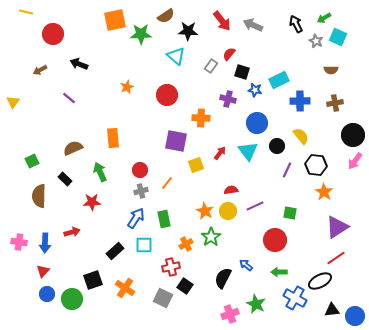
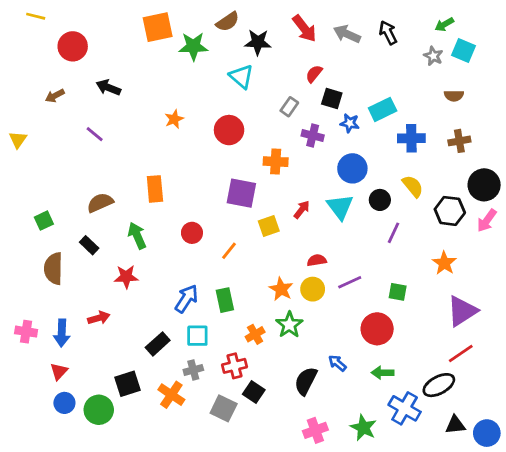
black arrow: (296, 24) -> (388, 33), moved
gray rectangle: (211, 66) -> (289, 107), moved
black hexagon: (316, 165) -> (450, 211), moved
gray cross: (141, 191) -> (193, 370), moved
green star: (256, 304) -> (363, 428), moved

